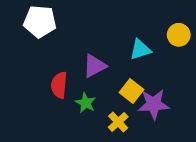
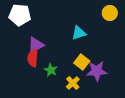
yellow circle: (179, 35) -> (110, 13), moved
cyan triangle: (140, 50) -> (79, 33), moved
purple triangle: (95, 66) -> (36, 45), moved

